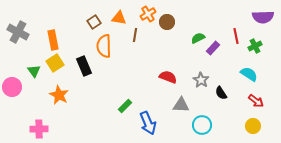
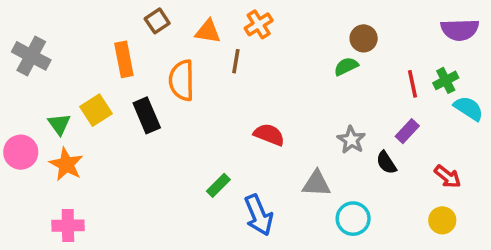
brown square: (94, 22) -> (157, 21), moved
brown circle: (167, 22) -> (364, 38), moved
red line: (236, 36) -> (413, 84), moved
orange rectangle: (53, 40) -> (124, 59), moved
purple rectangle: (213, 48) -> (407, 131), moved
cyan semicircle: (249, 74) -> (469, 108), moved
red semicircle: (168, 77) -> (269, 135), moved
orange star: (59, 95) -> (66, 164), moved

